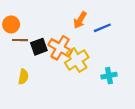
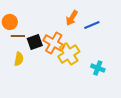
cyan cross: (109, 76) -> (98, 68), turned 32
yellow semicircle: (23, 77) -> (19, 59), moved

